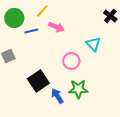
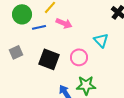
black square: (38, 81) -> (49, 59), moved, turned -35

